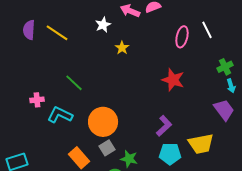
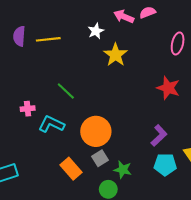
yellow line: (57, 33) -> (48, 39), turned -40
yellow star: (122, 48) -> (115, 55), size x1.6

